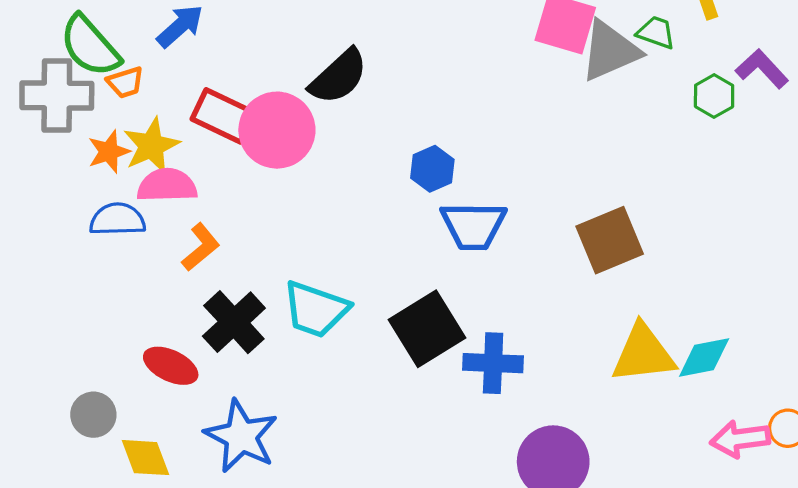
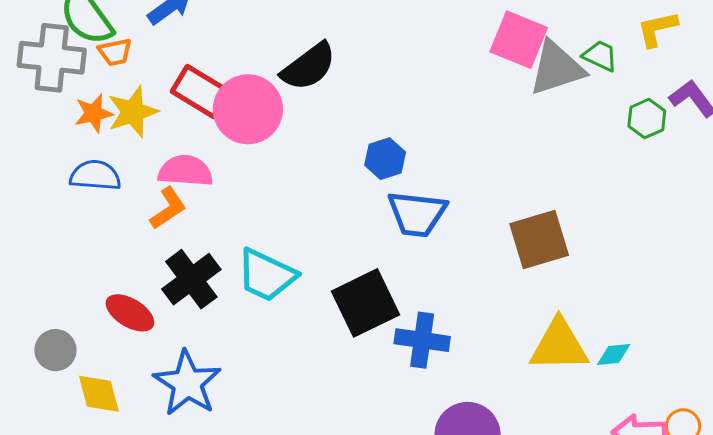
pink semicircle: (167, 185) -> (185, 171), moved
cyan diamond: (704, 358) -> (614, 354), size x0.7

